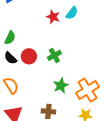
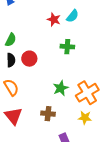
green cross: (54, 55) -> (67, 47), moved, turned 32
black semicircle: (10, 58) -> (11, 60), turned -136

